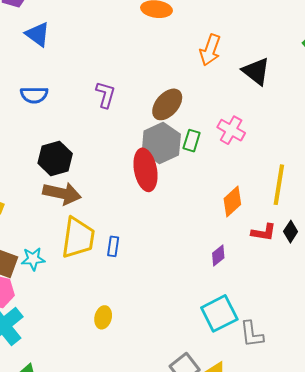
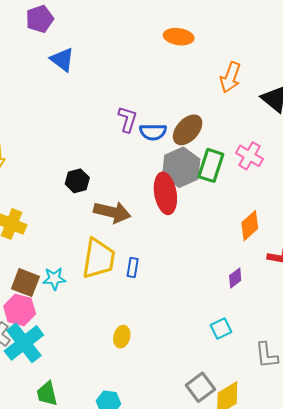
blue semicircle: (34, 95) -> (153, 132), moved
green rectangle: (192, 141) -> (211, 165), size x1.5
black hexagon: (55, 158) -> (77, 181), size x0.7
brown arrow: (62, 193) -> (112, 212), moved
cyan square: (219, 313) -> (221, 329), moved, size x0.6

